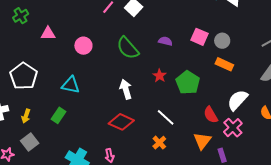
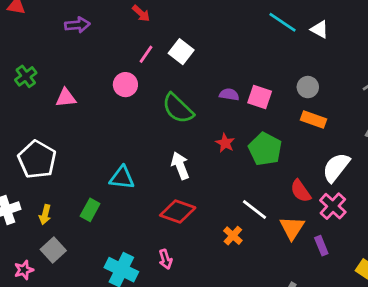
pink square: (200, 37) -> (260, 97), moved
pink circle: (83, 46) -> (125, 85), moved
cyan triangle: (71, 85) -> (122, 178), moved
white line: (166, 117) -> (255, 209), moved

